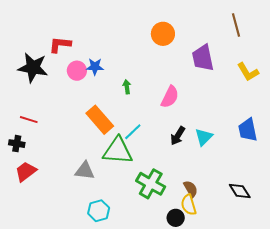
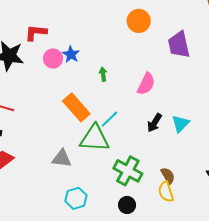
blue star: (95, 67) -> (71, 54), turned 30
black circle: (176, 218) -> (127, 205), moved

